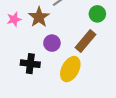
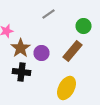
brown star: (39, 17) -> (20, 48), moved
yellow ellipse: (70, 69) -> (66, 88), moved

